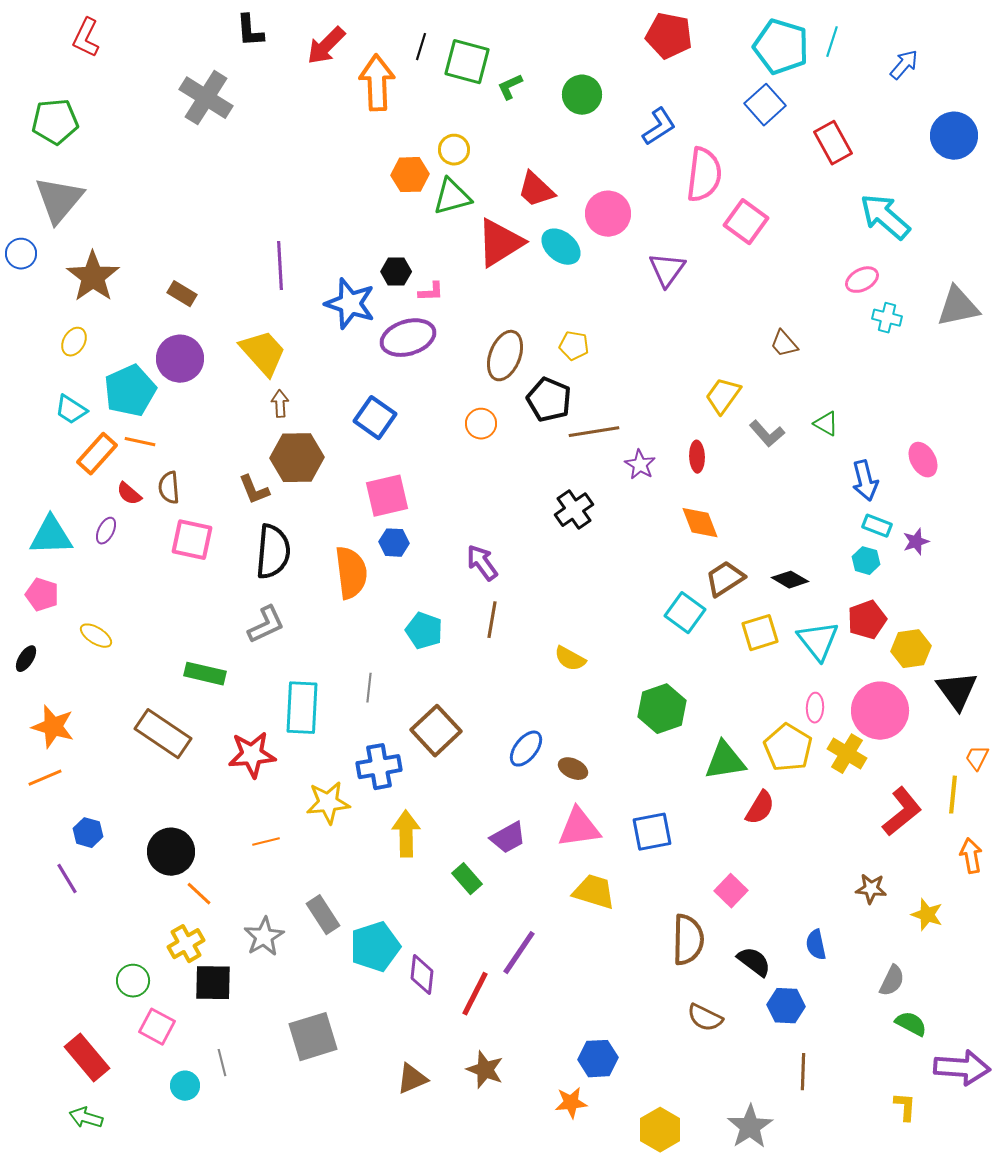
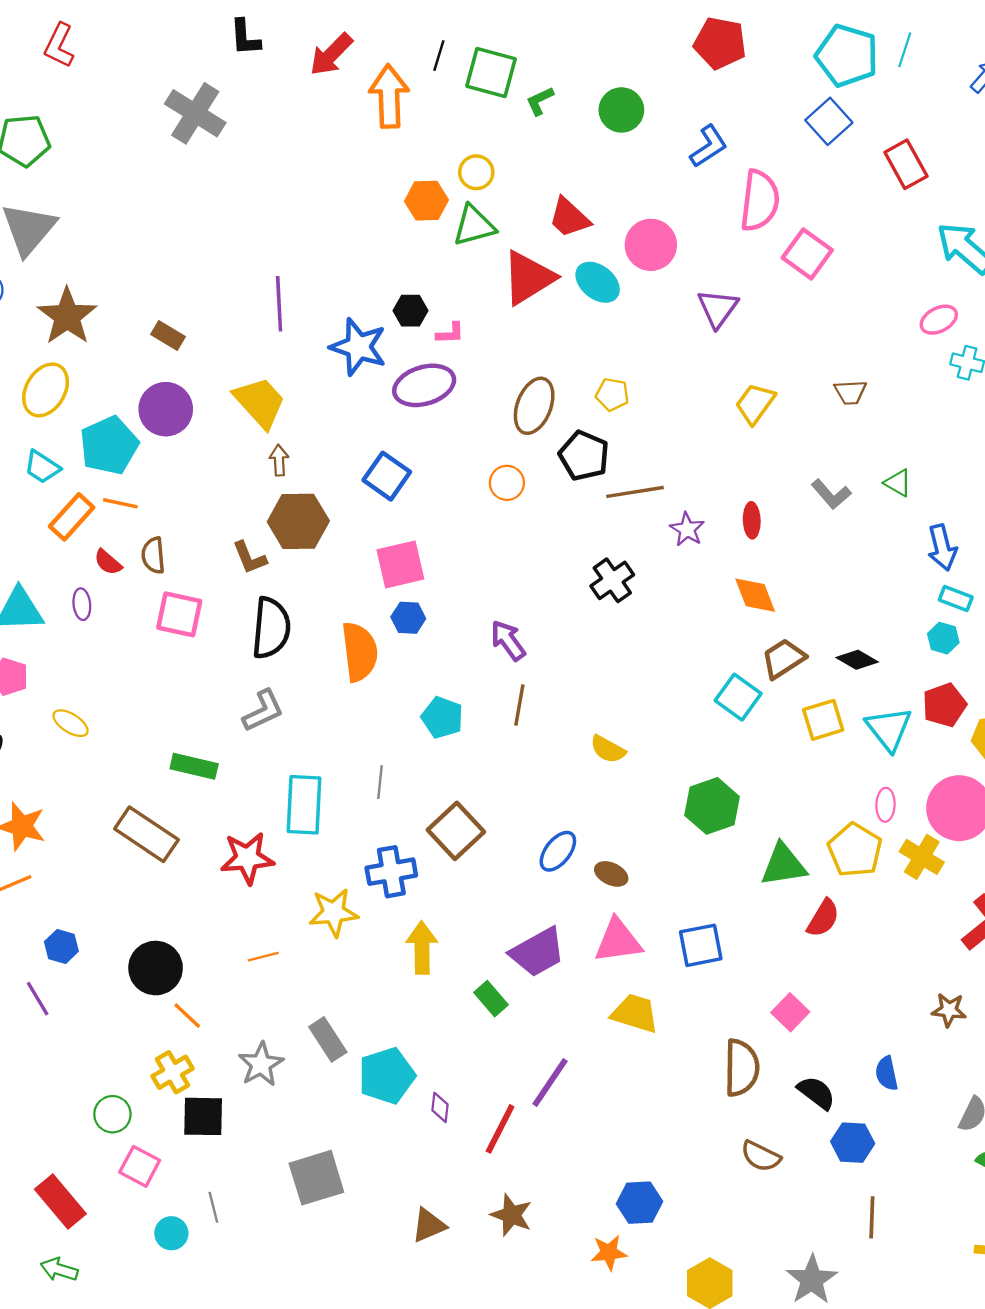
yellow ellipse: (74, 342) -> (46, 390), size x1.6
brown trapezoid: (784, 344) -> (850, 392), turned -52
yellow trapezoid: (723, 396) -> (755, 404), moved
purple ellipse: (106, 531) -> (82, 604), turned -32
purple trapezoid: (508, 838) -> (537, 952), size x1.4
purple diamond: (422, 975) -> (440, 1107), size x0.7

